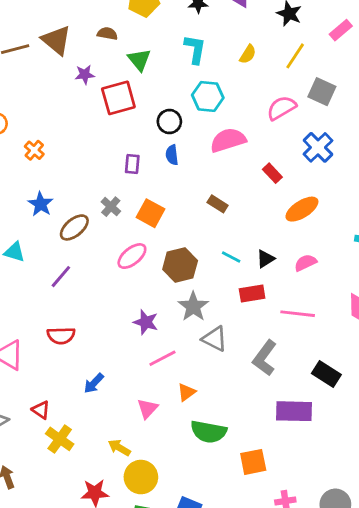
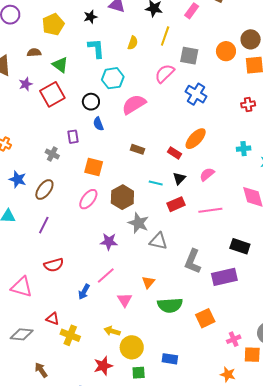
red rectangle: (272, 173) -> (174, 153), moved
gray cross: (111, 207) -> (52, 154), moved
pink line: (162, 358) -> (106, 275), moved
gray L-shape: (265, 358) -> (193, 261), moved

